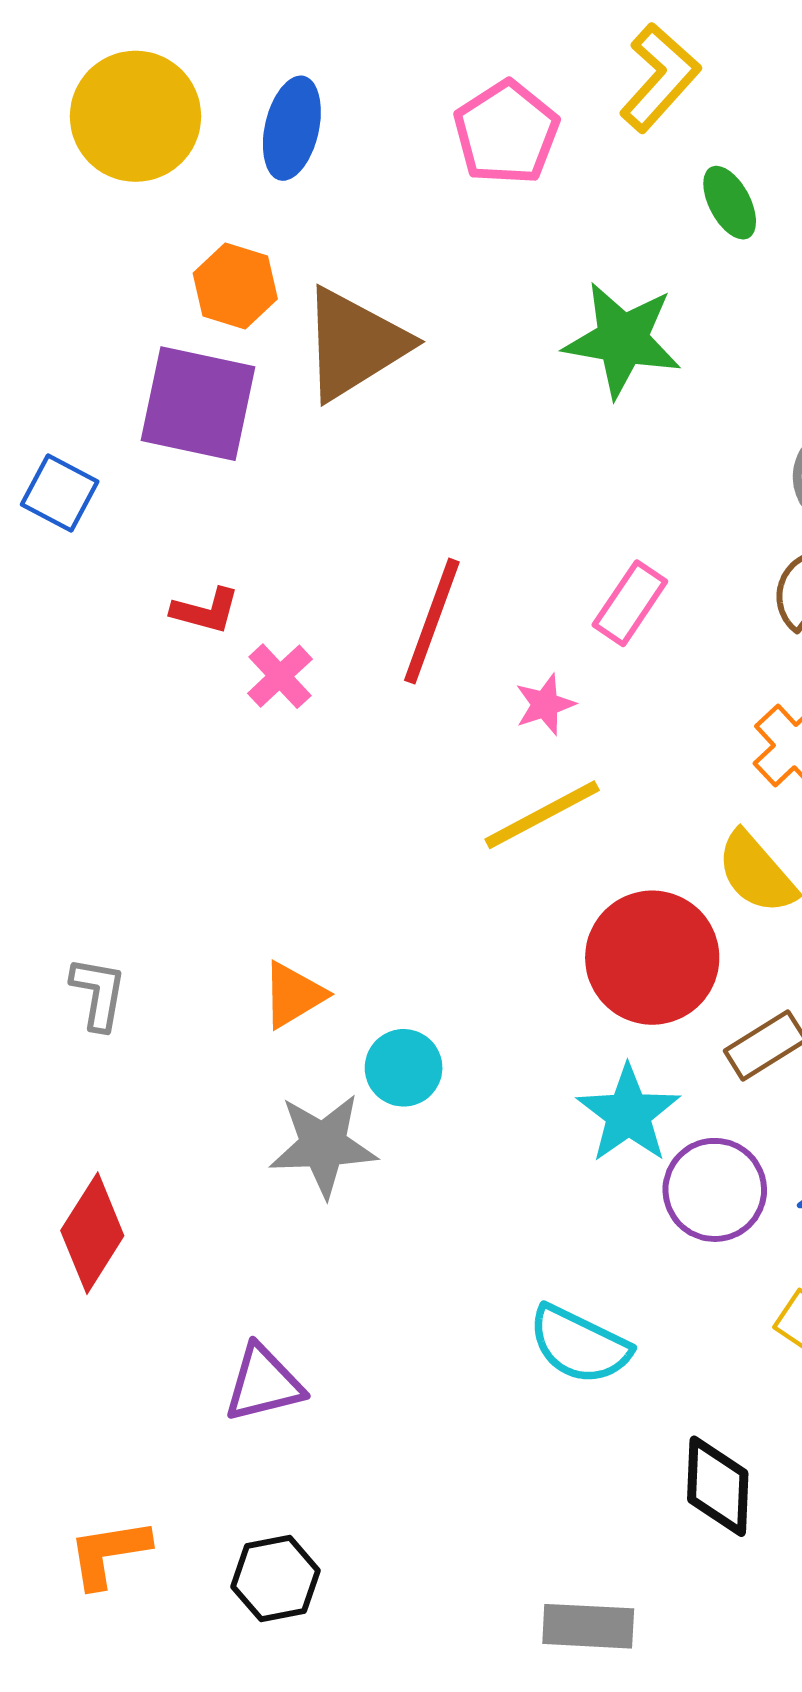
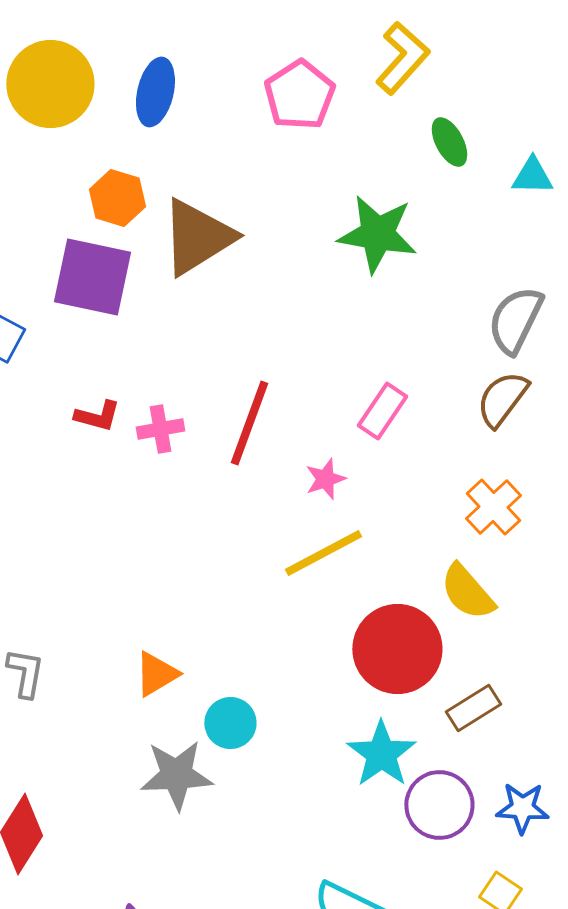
pink cross: (280, 676) -> (160, 429), moved, turned 33

